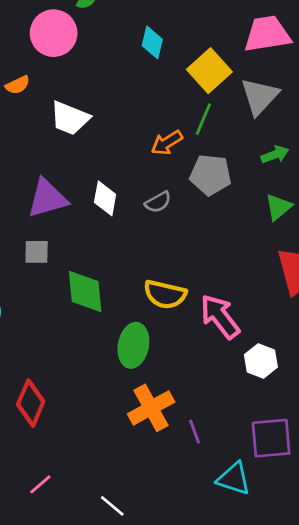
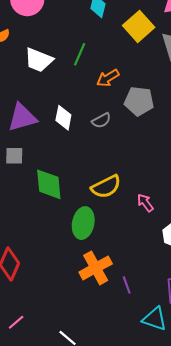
green line: (203, 119) -> (80, 54), moved
yellow semicircle: (165, 294) -> (106, 187), turned -40
pink arrow: (220, 317) -> (145, 203), size x0.6

